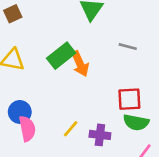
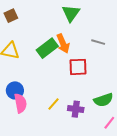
orange arrow: (80, 64) -> (63, 44), moved
red square: (129, 99) -> (78, 67), moved
green semicircle: (136, 122) -> (103, 100), turned -30

